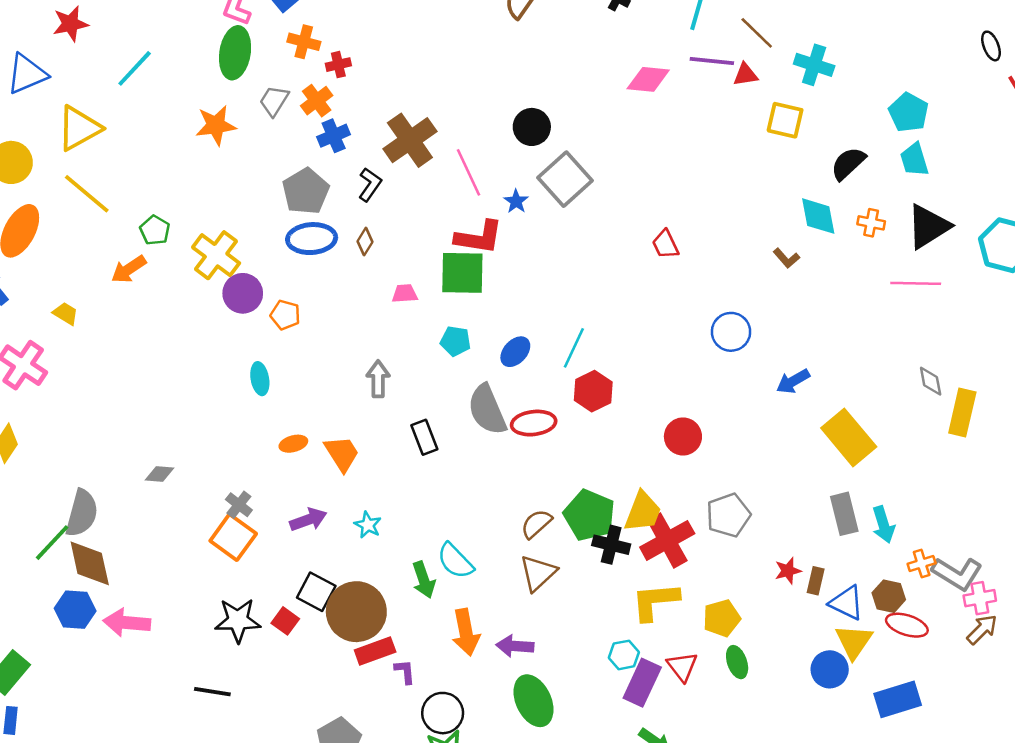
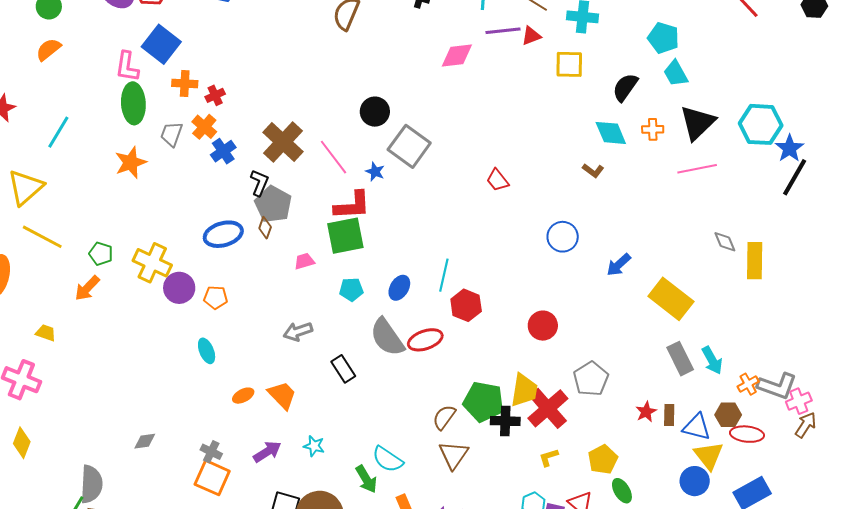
gray pentagon: (306, 191) -> (273, 204), moved
gray arrow: (378, 379) -> (298, 331), turned -96
yellow L-shape: (655, 601) -> (549, 457), size x0.5

